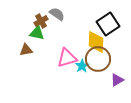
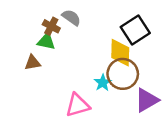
brown cross: (41, 21) -> (51, 26), turned -32
pink triangle: (67, 58) -> (78, 105), moved
purple triangle: (117, 80) -> (147, 100), size x1.5

